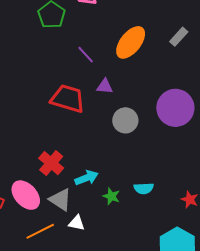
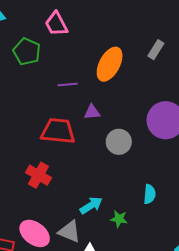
purple line: (86, 55) -> (68, 84), turned -42
red cross: (51, 163) -> (38, 175), moved
cyan semicircle: (144, 188) -> (150, 194), moved, turned -72

